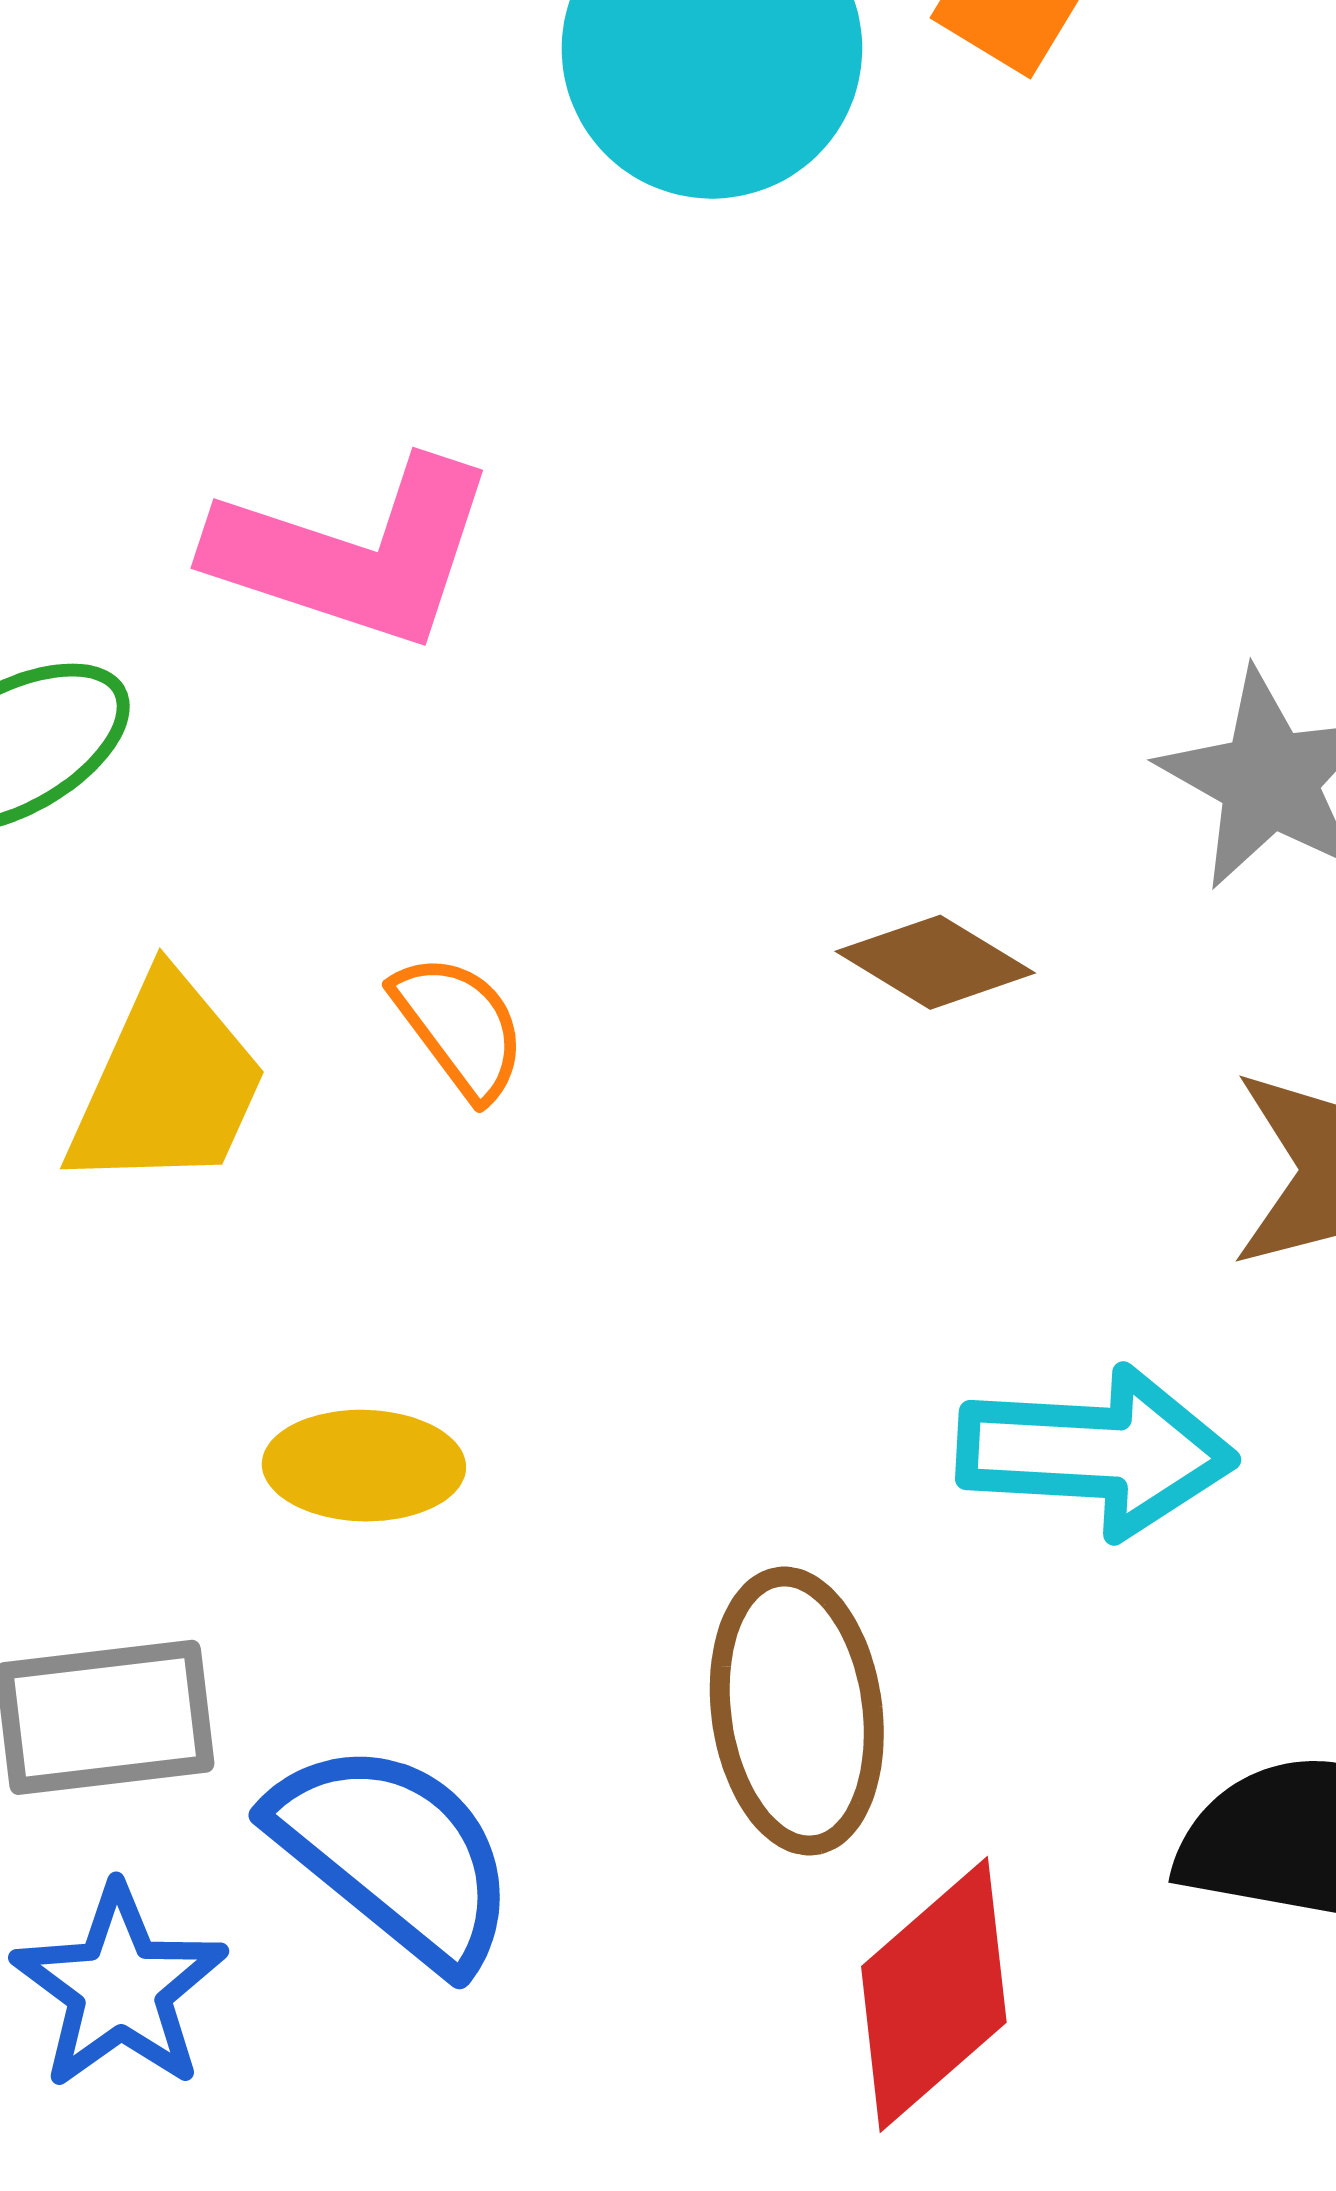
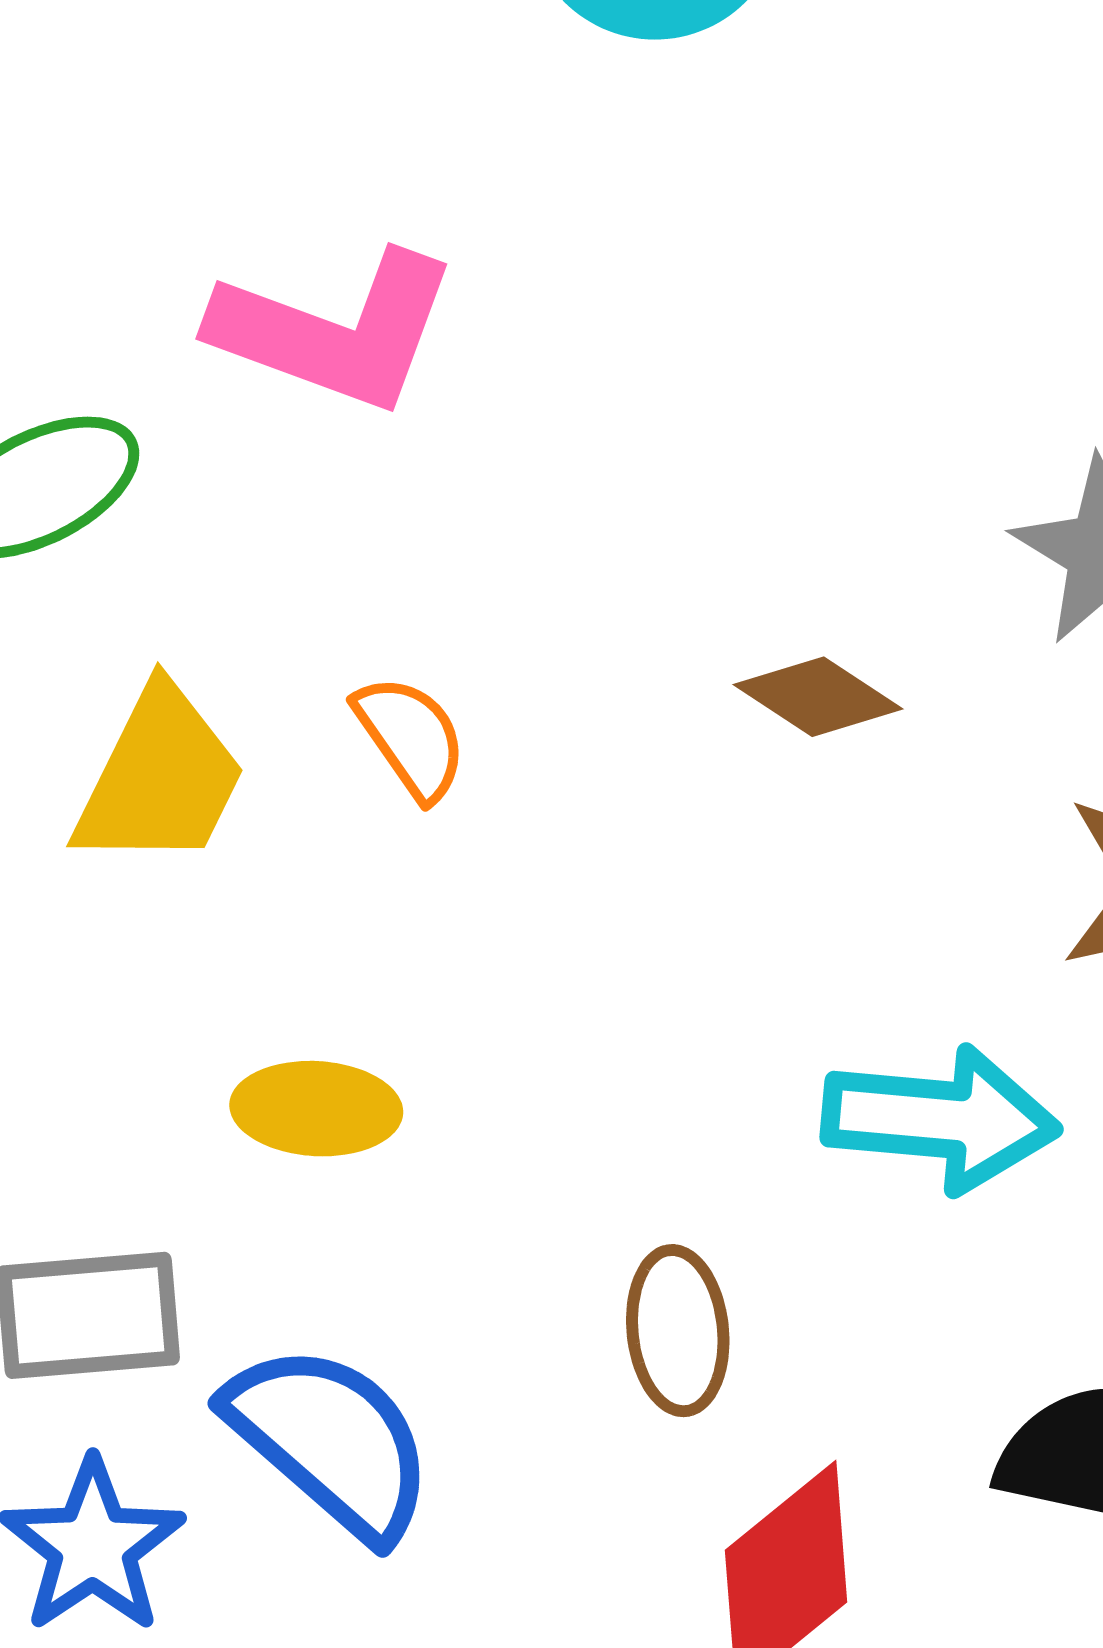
brown ellipse: (797, 1711) -> (678, 1331), size x0.7

